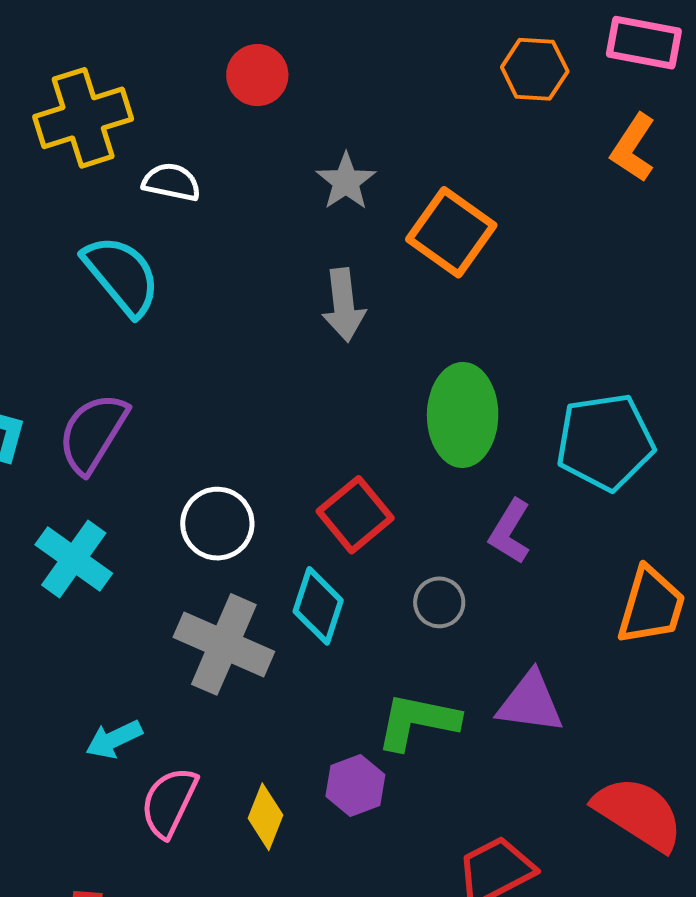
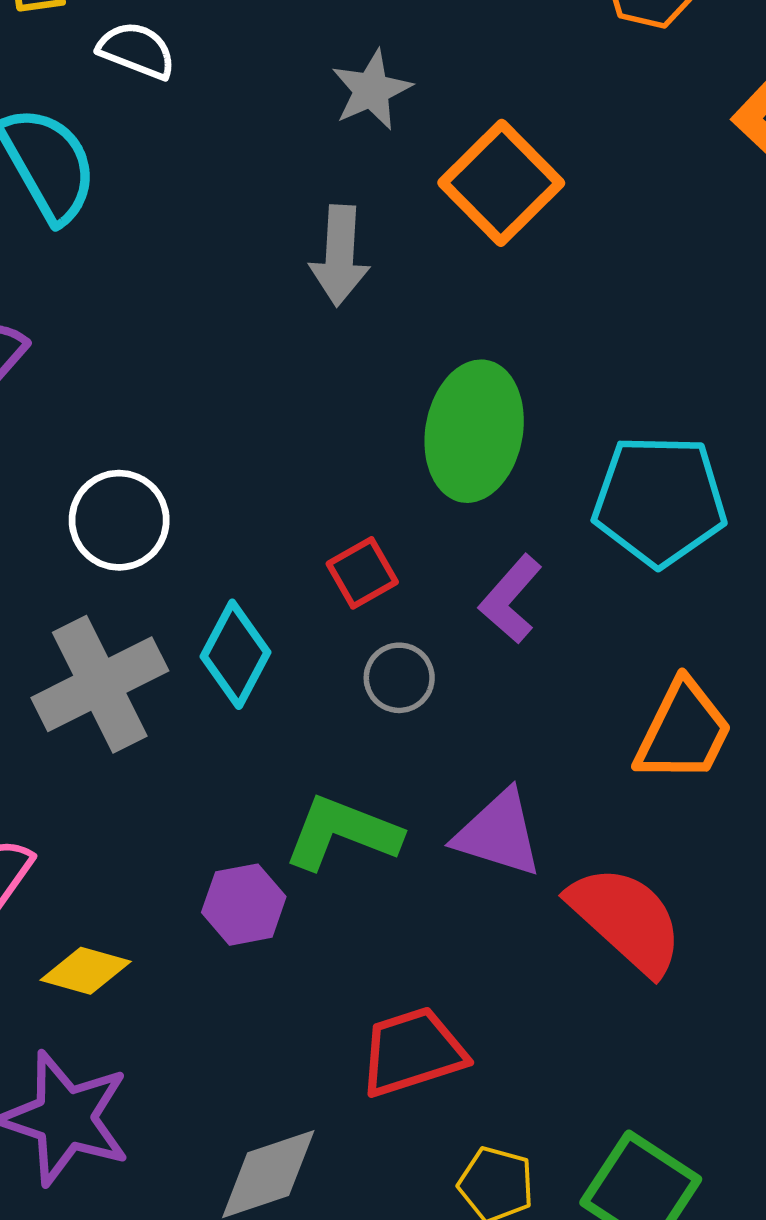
red square: (355, 515) -> (362, 573), moved, size x0.7
gray cross: (224, 644) -> (100, 684), turned 30
red semicircle: (638, 813) -> (626, 919), moved
yellow diamond: (266, 817) -> (86, 971), moved, turned 74

